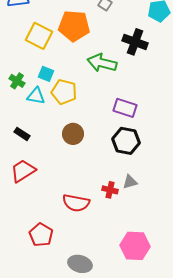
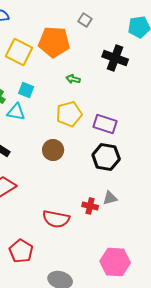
green arrow: (102, 63) -> (73, 79), moved, size x0.5
yellow pentagon: (64, 92) -> (69, 114), moved, turned -30

